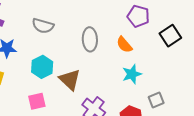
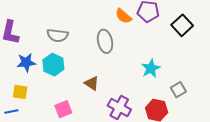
orange semicircle: (124, 45) -> (123, 16), moved
cyan hexagon: (42, 67) -> (53, 65), moved
brown triangle: (70, 80) -> (92, 83), size x0.7

